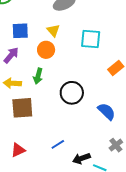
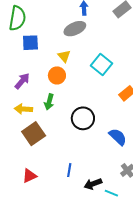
blue square: (20, 31) -> (30, 43), moved
cyan square: (91, 39) -> (102, 64), turned 35
brown square: (22, 108) -> (34, 134), turned -30
blue line: (58, 144) -> (69, 170), turned -48

